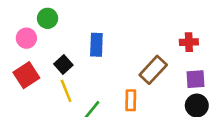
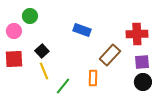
red cross: (189, 42) -> (137, 34), size x1.5
blue rectangle: (96, 45) -> (82, 30), moved, turned -72
red square: (26, 75) -> (14, 59), turned 30

